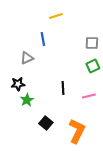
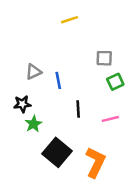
blue line: (43, 39) -> (58, 80), moved
gray square: (92, 43) -> (104, 58), moved
black square: (46, 123) -> (57, 152), size x1.6

